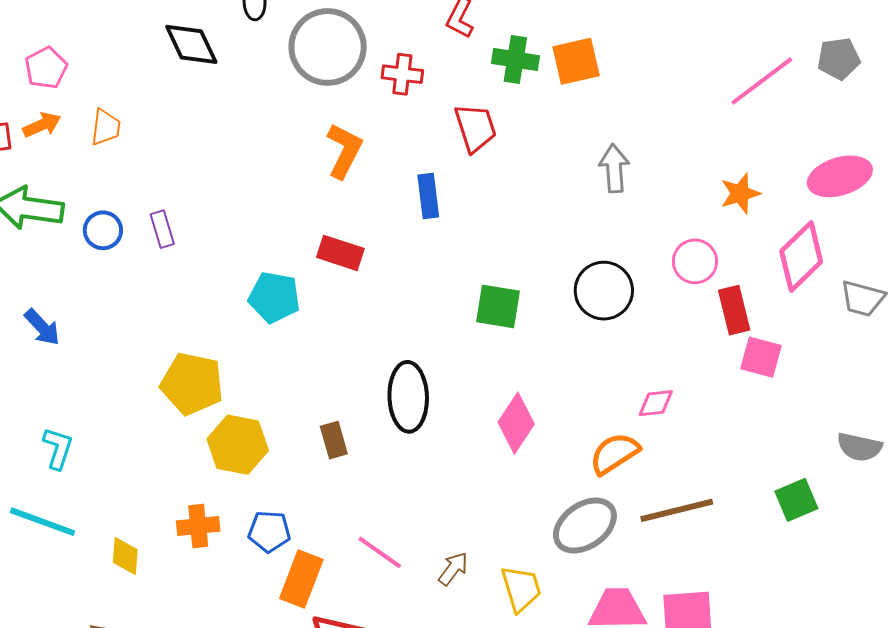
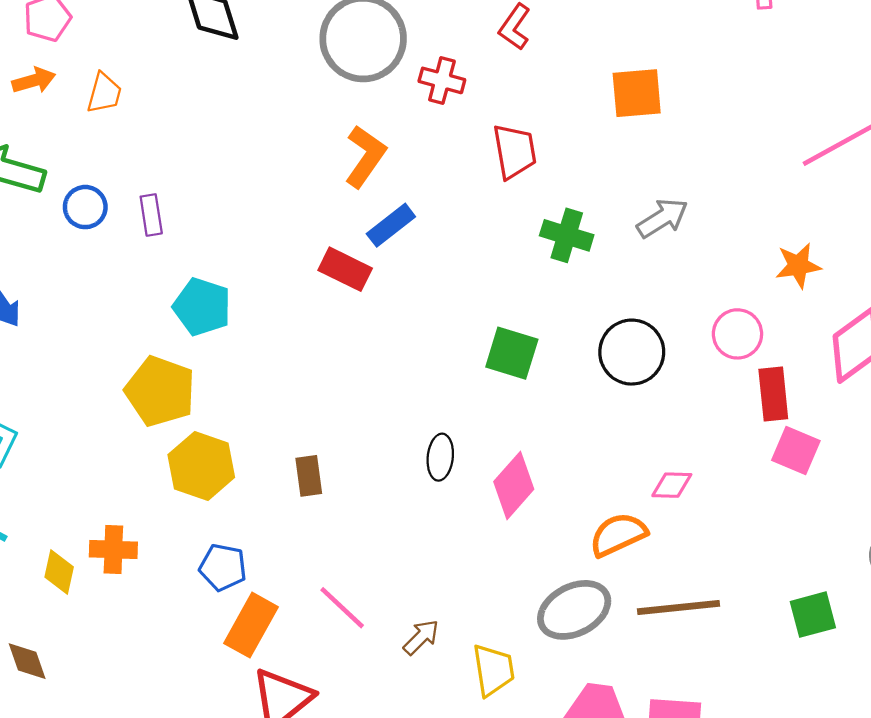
green cross: (515, 60) -> (567, 235), moved
gray arrow: (614, 168) -> (662, 218), turned 54
blue rectangle: (428, 196) -> (391, 225), moved, turned 51
cyan pentagon: (274, 297) -> (202, 307), moved
black ellipse: (408, 397) -> (440, 457), moved, size x0.6
orange cross: (198, 526) -> (113, 550), moved

